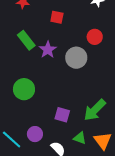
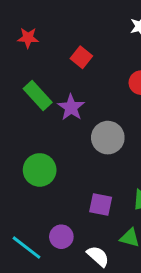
red square: (57, 17) -> (81, 57), turned 32
gray circle: (76, 58) -> (108, 138), moved

